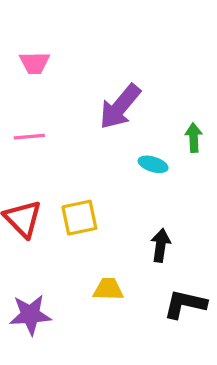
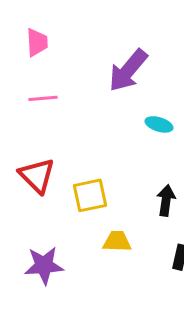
pink trapezoid: (35, 63) -> (37, 42), moved, turned -92
yellow square: (79, 218) -> (90, 195), moved

